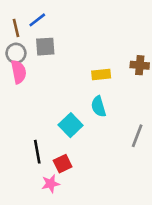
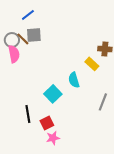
brown line: (16, 28) -> (23, 39), moved, turned -32
yellow rectangle: (101, 75) -> (92, 64), moved, turned 48
pink star: (51, 184) -> (53, 138), moved

